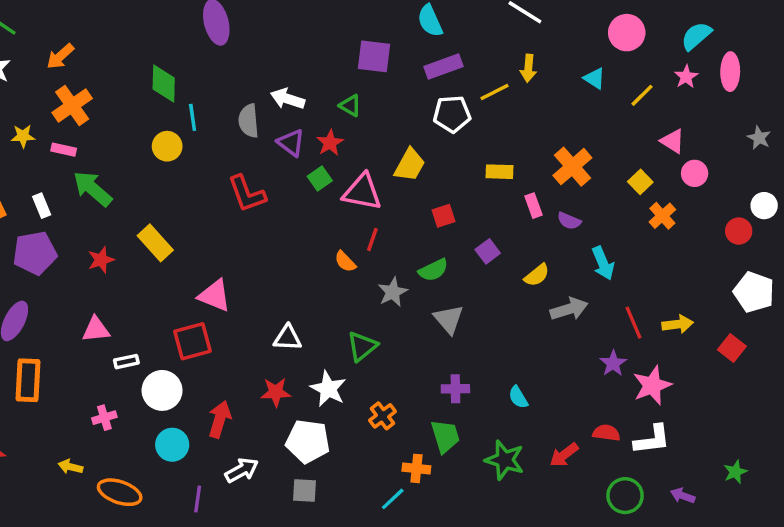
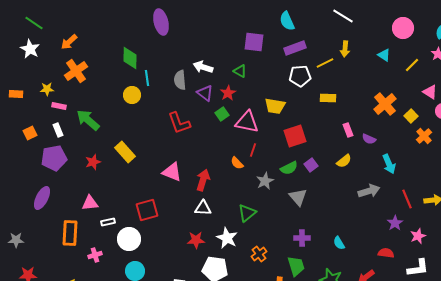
pink rectangle: (64, 150) -> (59, 106), moved
yellow trapezoid: (410, 165) -> (275, 106), turned 70
orange cross: (572, 167) -> (385, 104), moved
yellow rectangle: (500, 172) -> (328, 98), moved
red square: (444, 216) -> (295, 136), size x1.6
purple square: (488, 251) -> (311, 165), moved
yellow semicircle: (537, 275) -> (344, 161), moved
pink triangle: (215, 295) -> (172, 172), moved
orange rectangle: (28, 380) -> (70, 233), moved
pink star: (652, 385) -> (418, 236), size x0.7
red arrow: (220, 419) -> (203, 180), moved
red semicircle: (606, 433) -> (386, 253), moved

